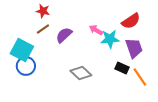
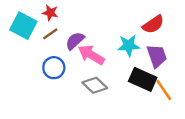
pink arrow: (96, 30) -> (91, 55), moved, size x1.6
cyan square: (22, 50) -> (23, 26), moved
blue circle: (26, 66) -> (54, 68), moved
black rectangle: (122, 68) -> (143, 79), size x1.6

